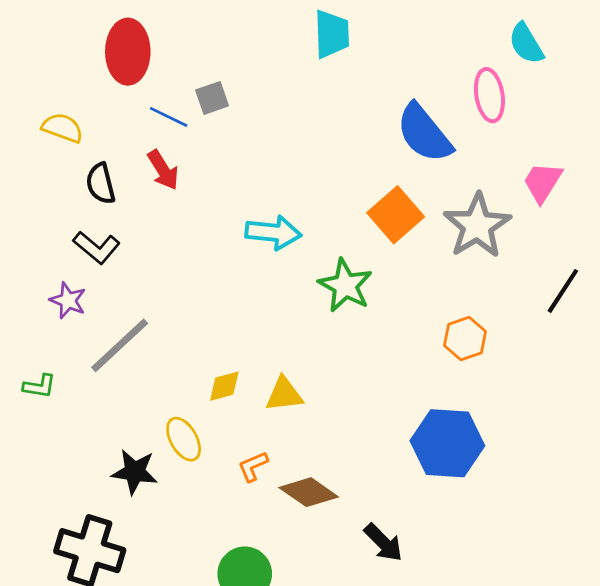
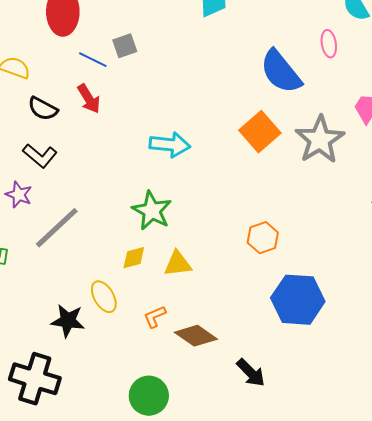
pink ellipse: (489, 95) -> (329, 44), size x0.7
black semicircle: (101, 184) -> (43, 109), turned -48
green star: (345, 286) -> (152, 211), moved
orange hexagon: (465, 339) -> (263, 238), moved

